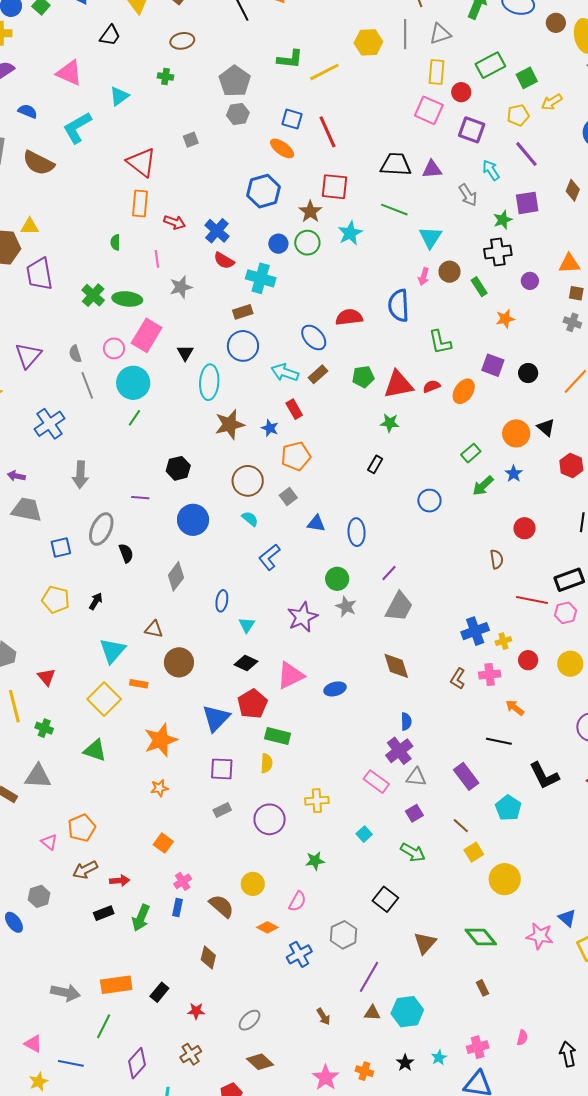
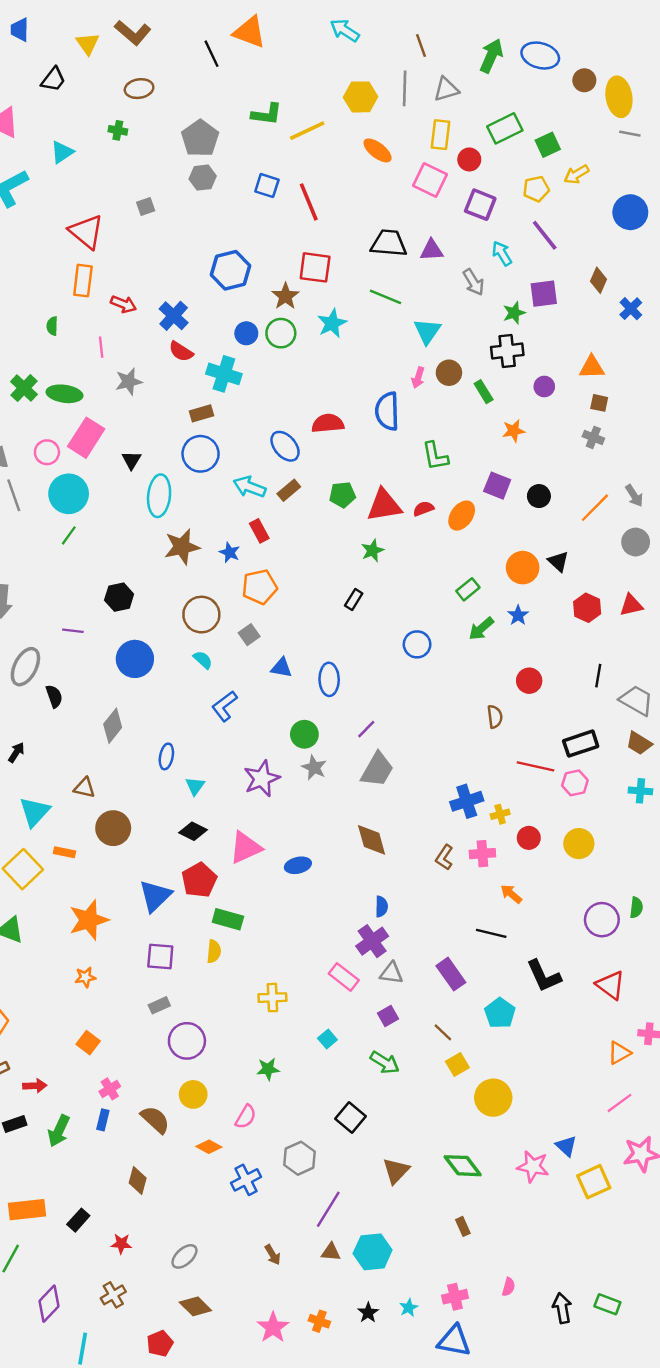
orange ellipse: (282, 148) -> (378, 150), moved
green star: (390, 423) -> (372, 551), turned -30
purple circle: (270, 819) -> (187, 1041), moved

